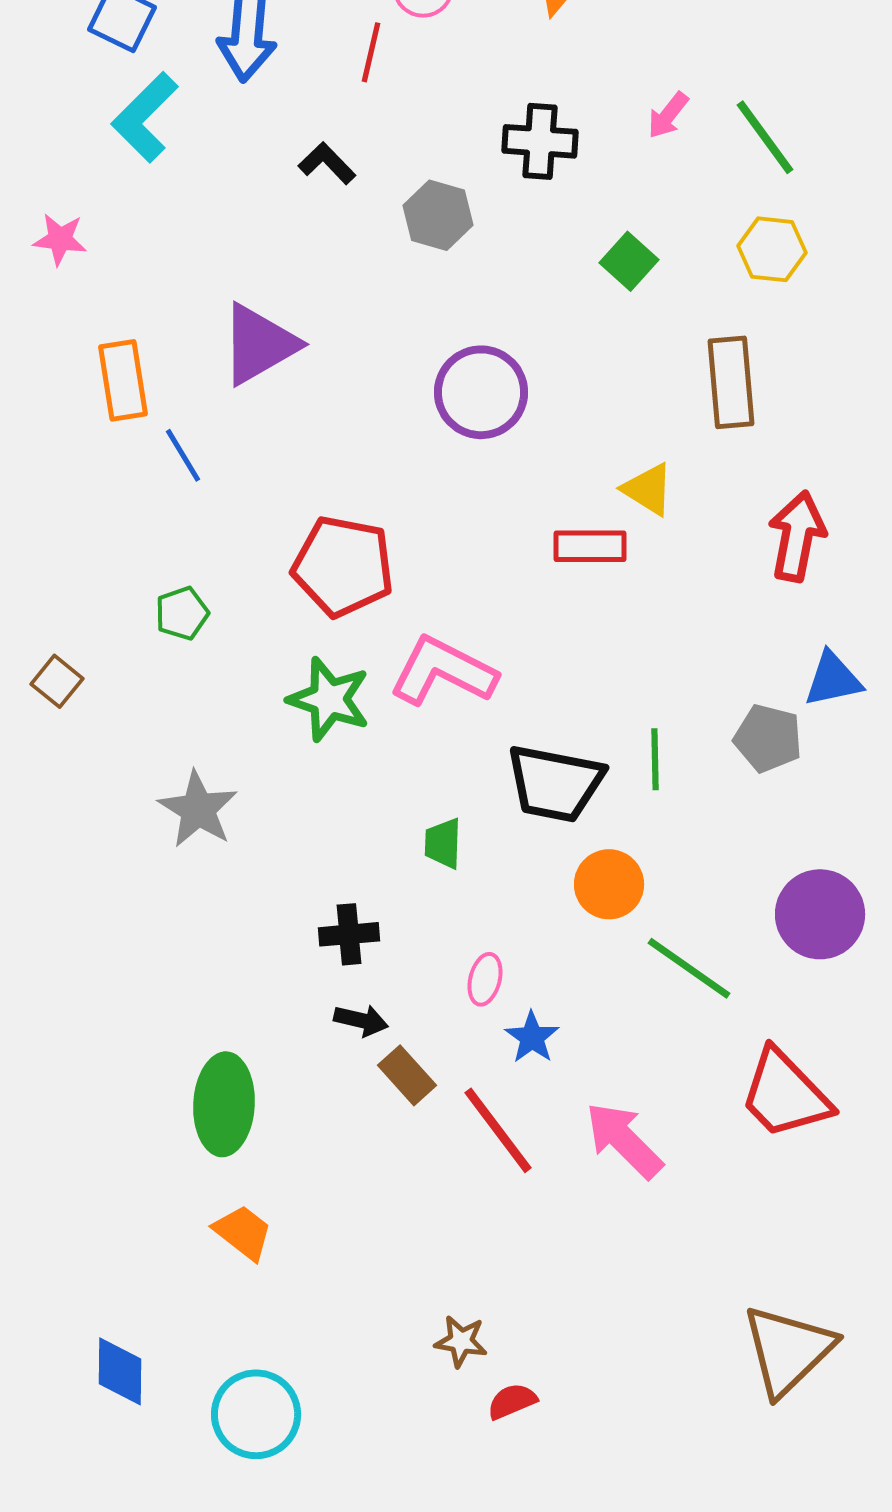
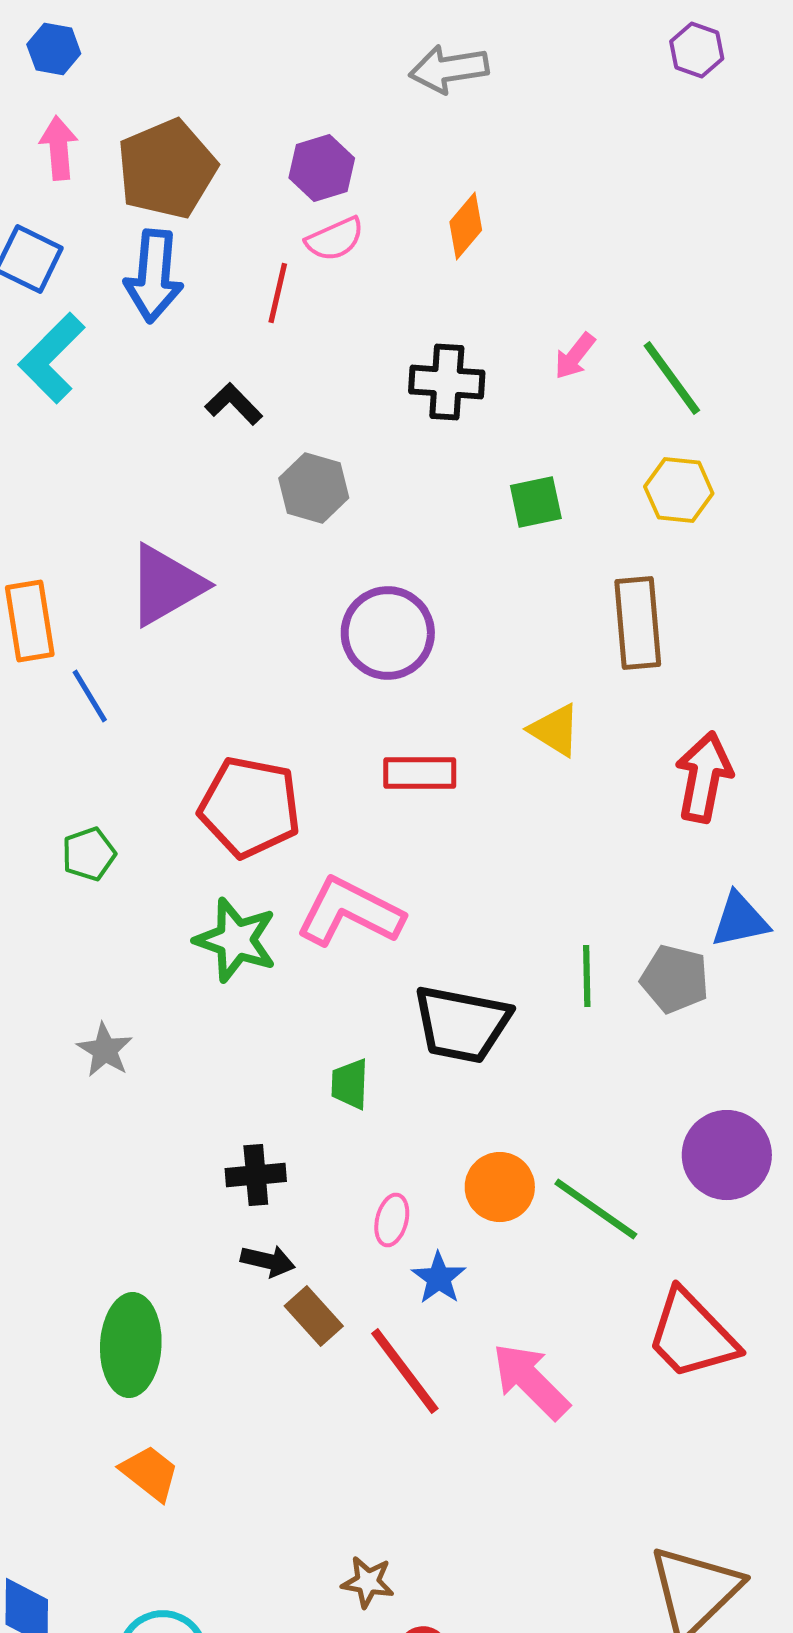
gray hexagon: (438, 215) -> (314, 488), moved
green square: (629, 261) -> (536, 502), turned 36
red rectangle: (590, 546) -> (420, 773), moved
green line: (655, 759) -> (587, 976), moved
gray star: (198, 809) -> (105, 1050), size x0.7
orange circle: (609, 884) -> (500, 1187), moved

